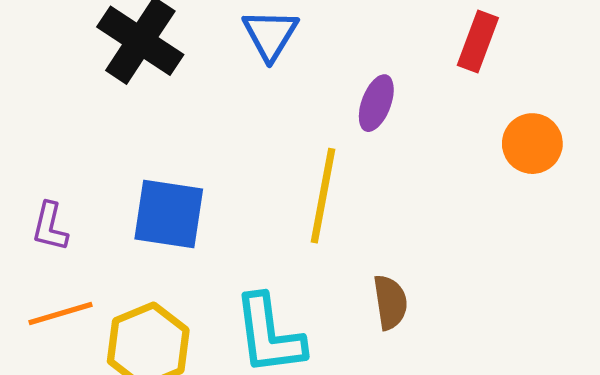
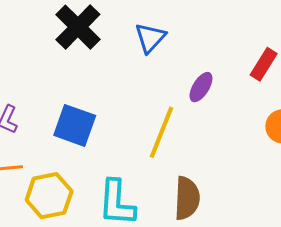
brown semicircle: (390, 302) -> (187, 198), size x1.4

